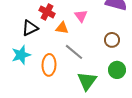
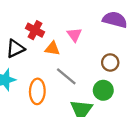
green circle: (117, 70) -> (103, 90), moved

